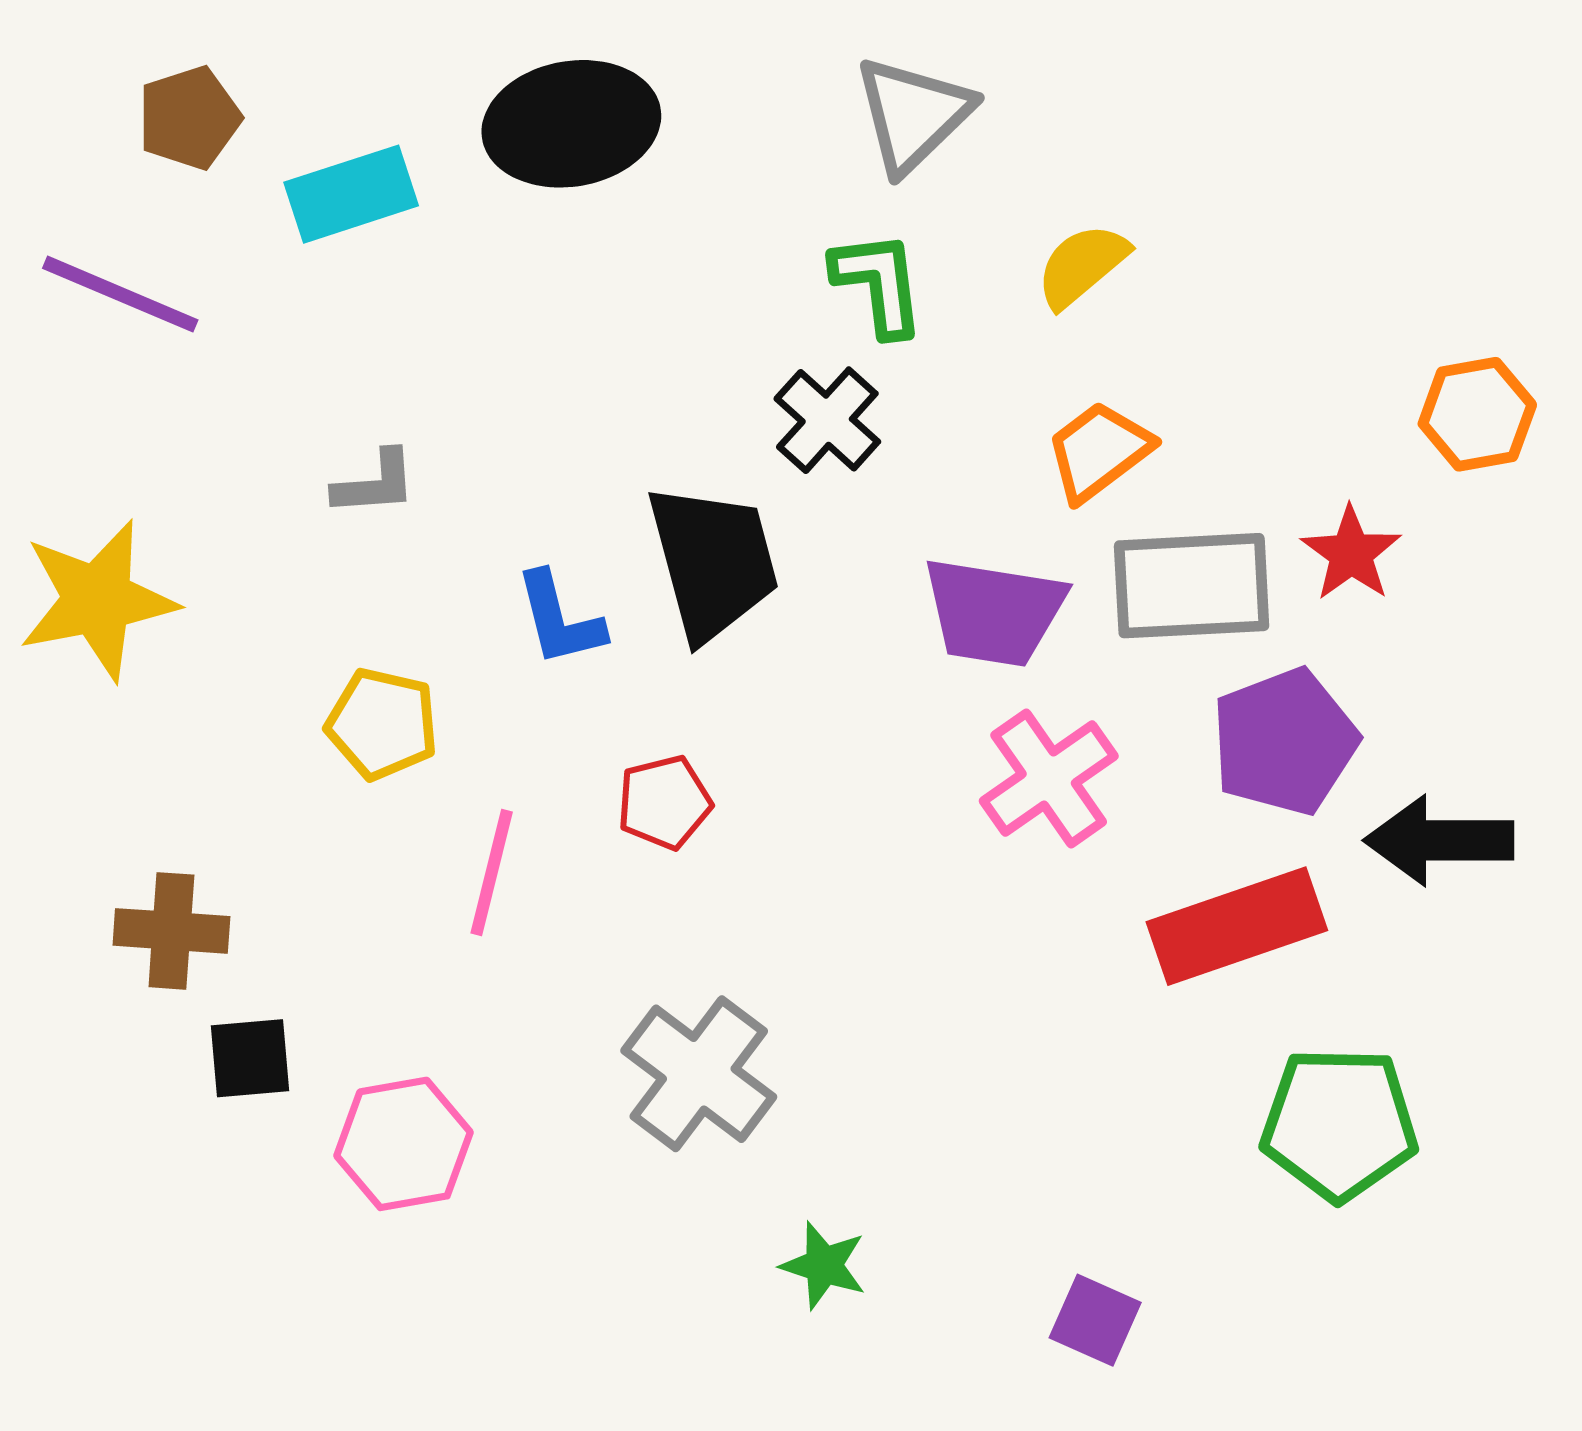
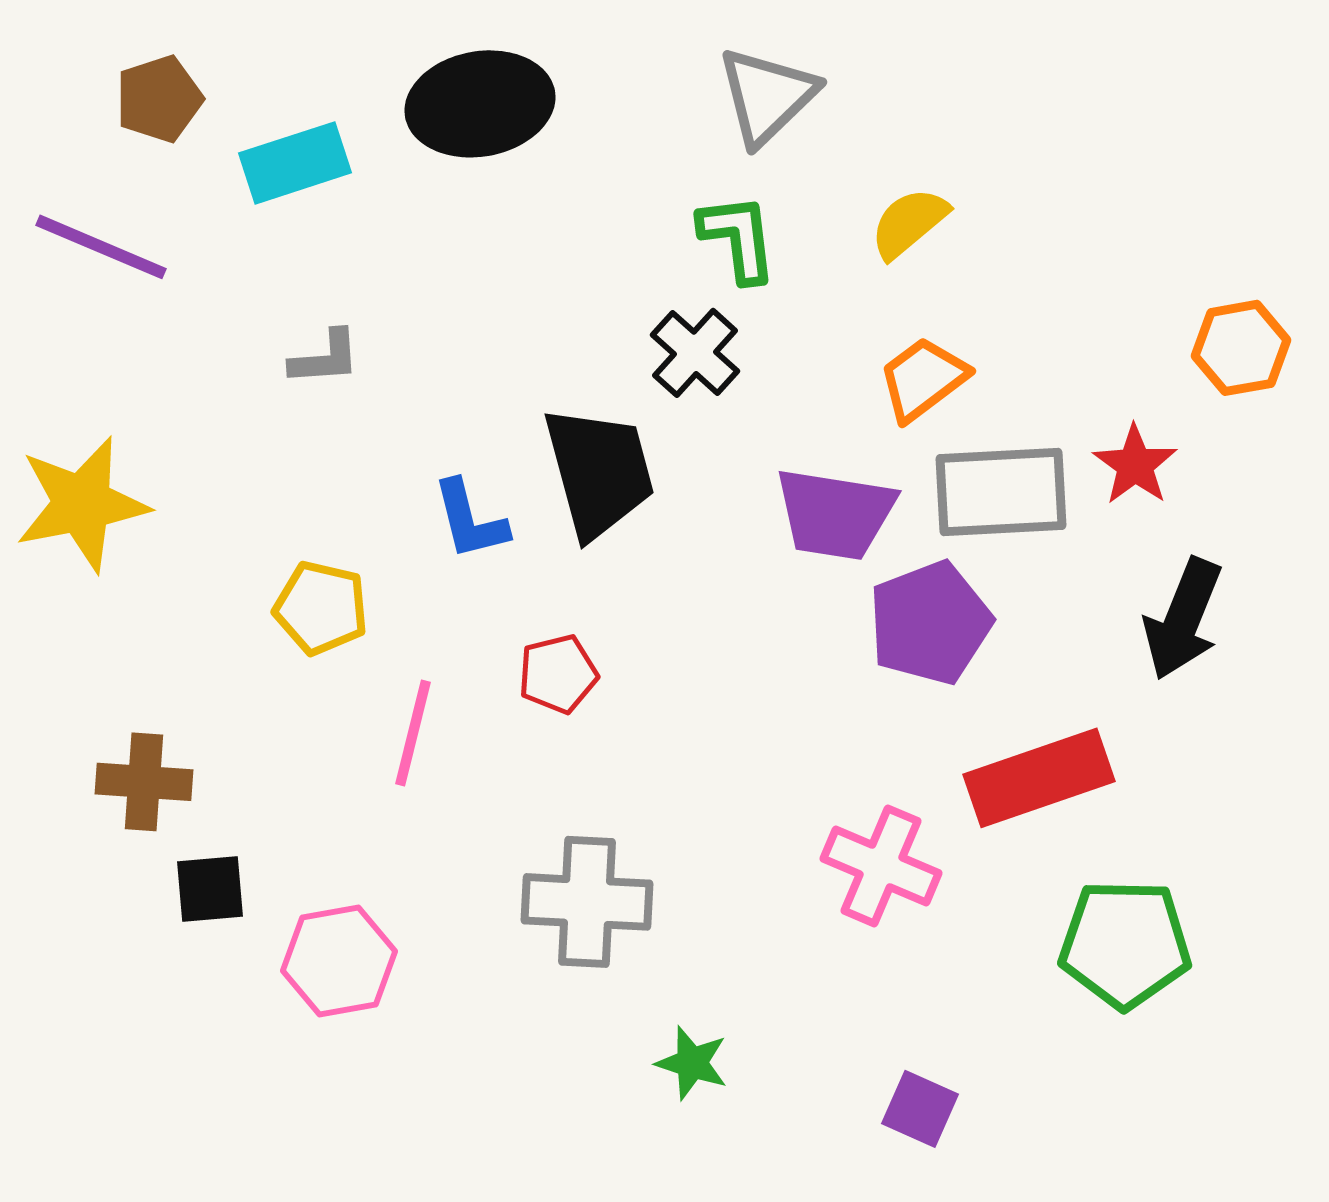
gray L-shape: (375, 483) -> (325, 358), moved
purple pentagon: (1284, 742) -> (930, 623), moved
pink cross: (1049, 779) -> (881, 866), moved, turned -32
black arrow: (1439, 840) -> (1183, 619), moved, turned -68
gray cross: (699, 1074) -> (587, 902), turned -34

